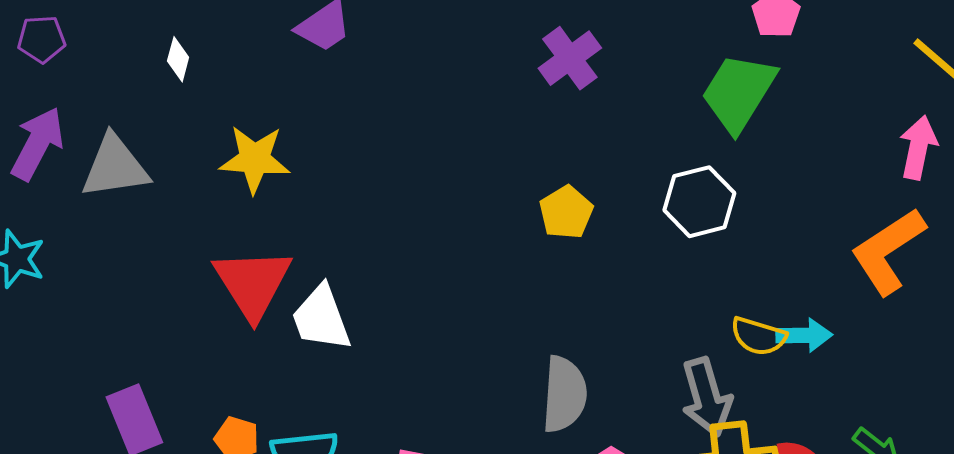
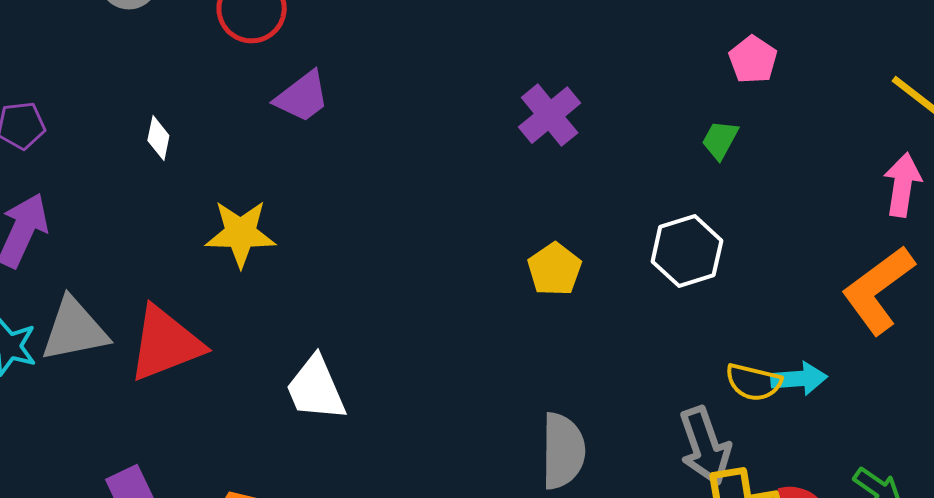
green trapezoid: (739, 92) -> (720, 140), size x0.5
gray triangle: (115, 167) -> (74, 330), moved
red triangle: (253, 283) -> (165, 344), moved, turned 44

